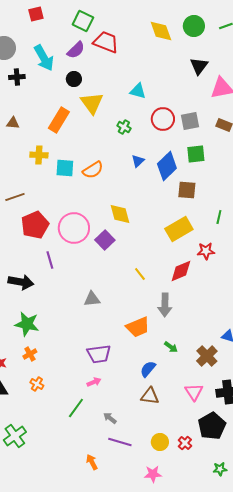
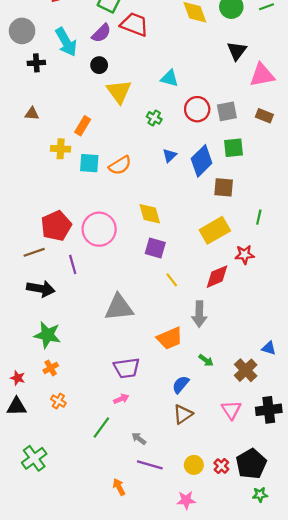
orange rectangle: (59, 120) -> (83, 126), moved, size x0.7
brown line: (15, 197) -> (34, 252), moved
purple square: (105, 240) -> (155, 248), moved, turned -30
gray triangle: (92, 299) -> (119, 307), size x1.6
brown triangle: (150, 396) -> (183, 414), turned -42
black pentagon: (212, 426) -> (251, 464), moved

